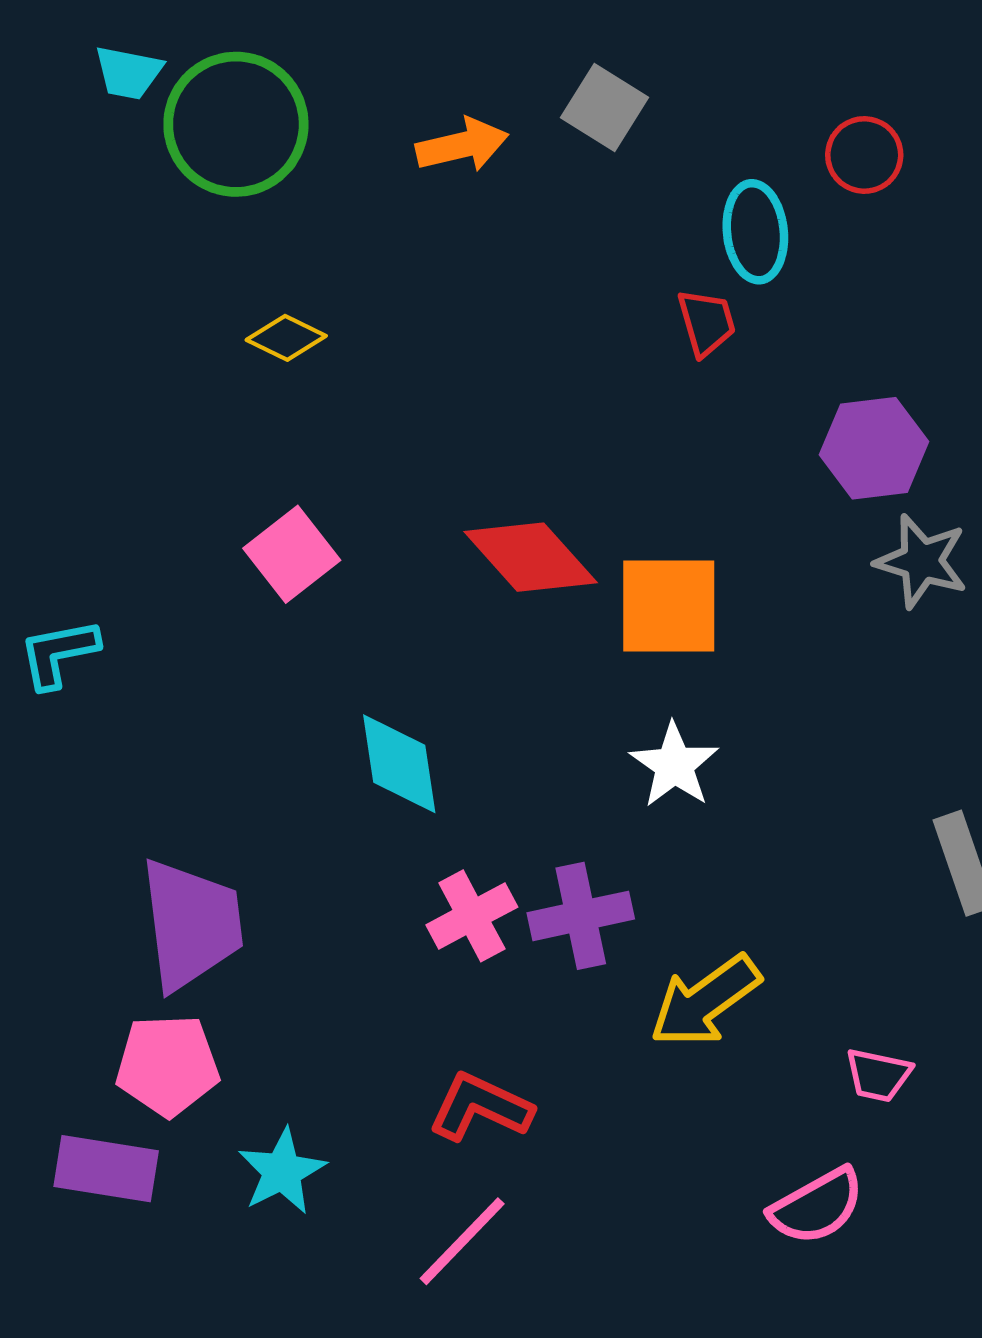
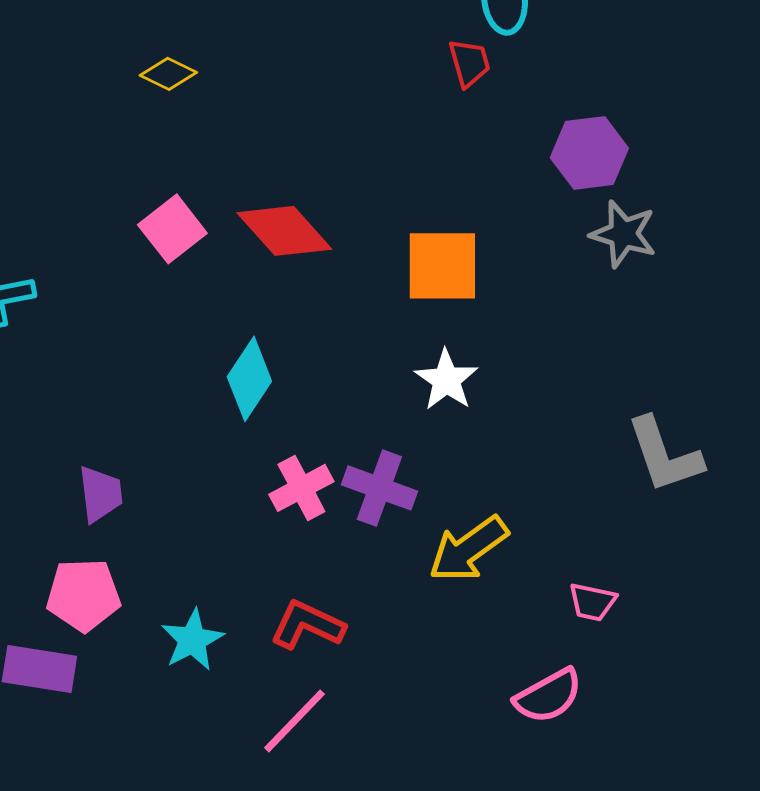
red diamond: (531, 557) -> (284, 231), moved
cyan diamond: (399, 764) -> (249, 379), turned 42
purple cross: (581, 916) -> (379, 488), turned 32
purple trapezoid: (191, 924) -> (100, 494), size x0.6
cyan star: (282, 1171) -> (192, 640), moved

